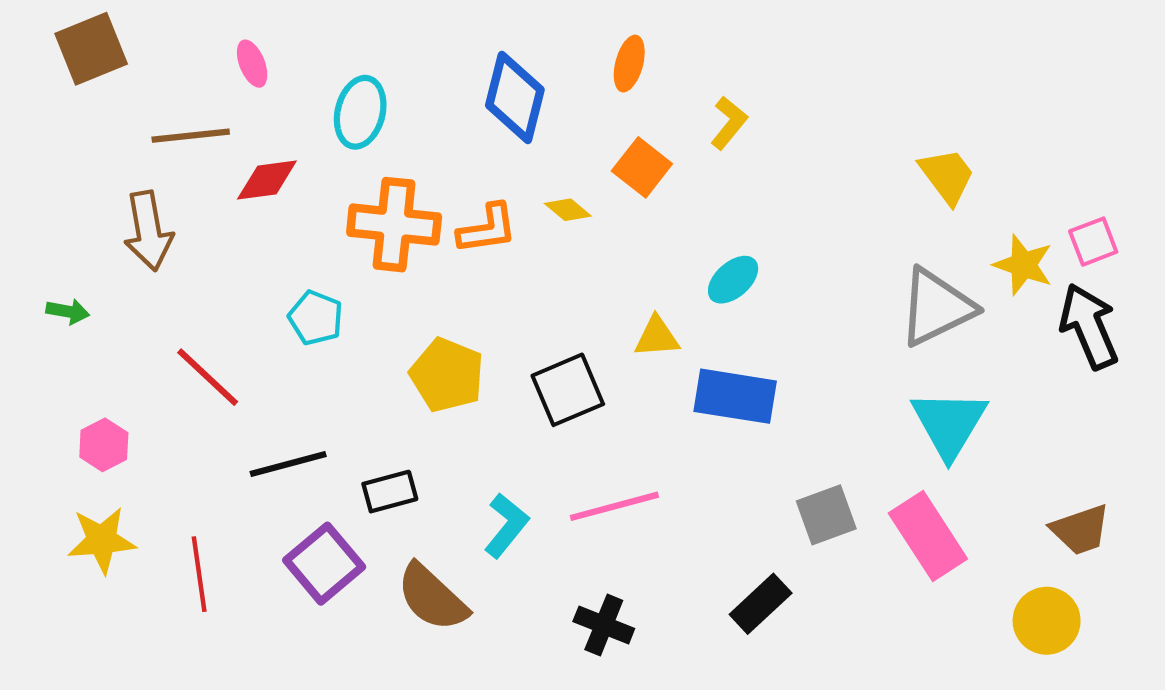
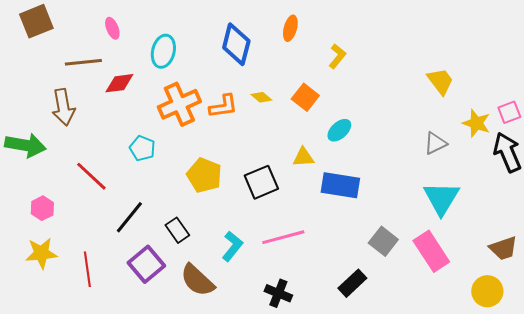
orange square: (642, 167) -> (305, 97), moved
orange cross: (394, 225) -> (179, 104), turned -30
gray triangle: (936, 307) -> (435, 143), size x0.6
green arrow: (68, 311) -> (25, 145), size x2.0
black line: (288, 464) -> (129, 217), turned -36
black rectangle: (390, 492) -> (177, 230), turned 70
gray square: (826, 515) -> (383, 241), turned -32

